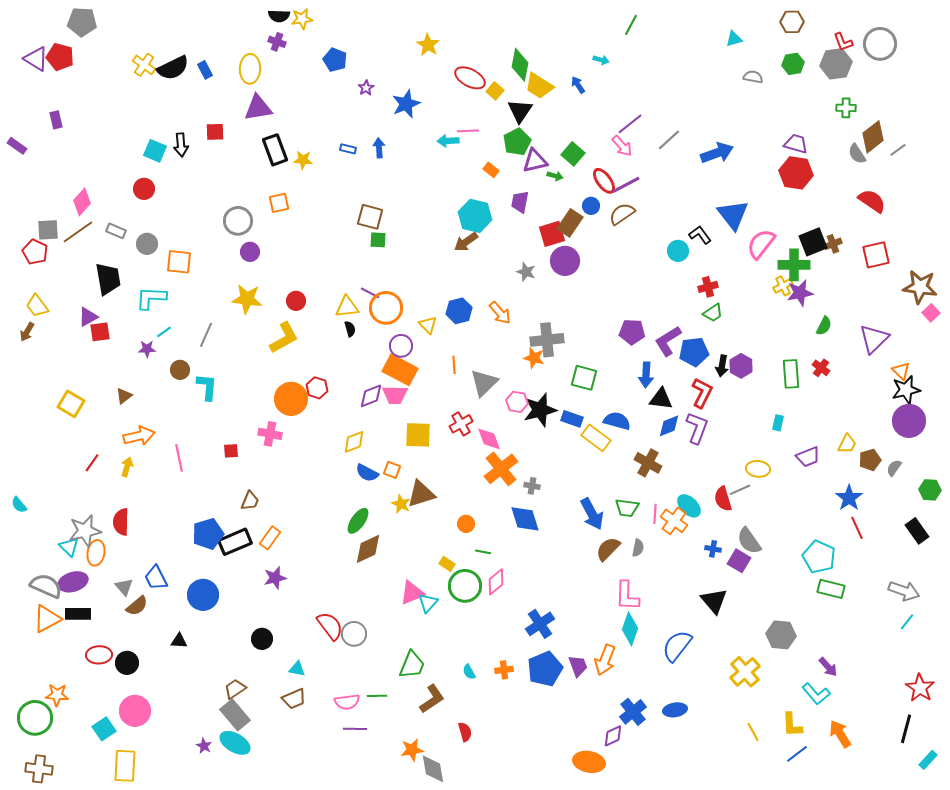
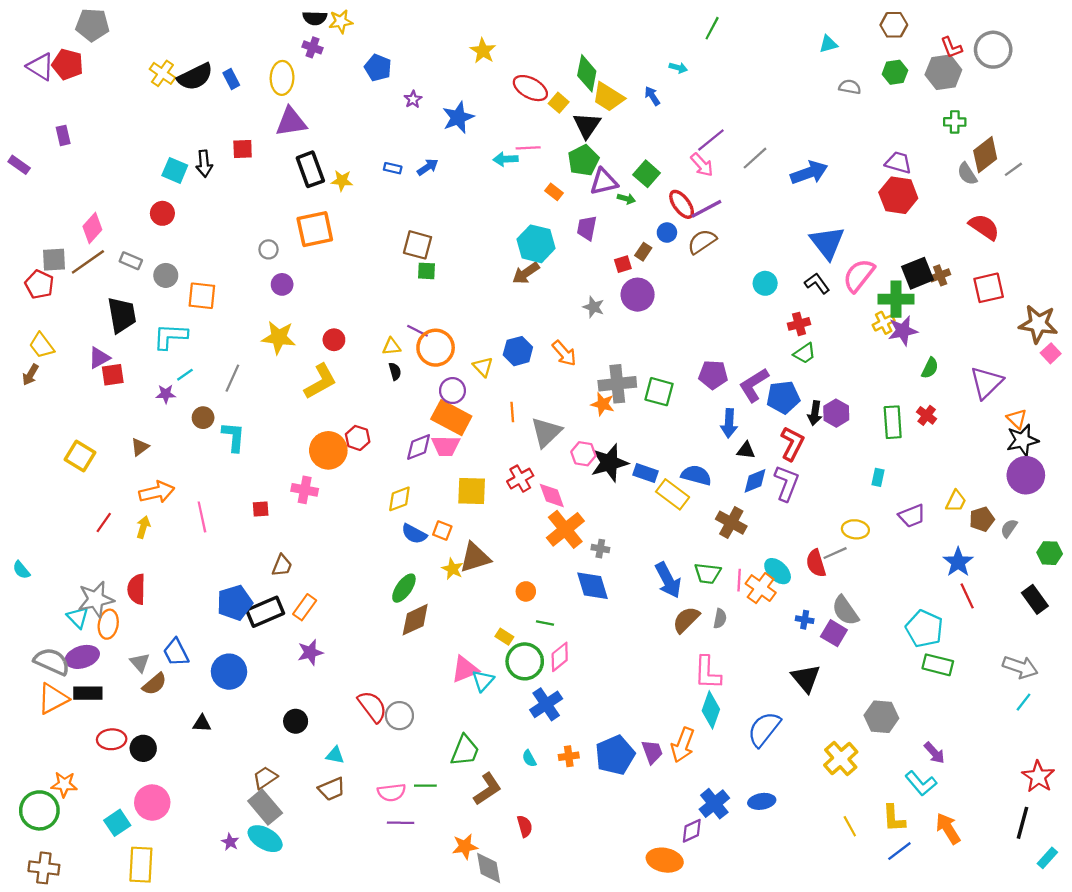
blue arrow: (379, 148) -> (428, 167), turned 60
orange square: (279, 203) -> (315, 229), size x1.6
gray circle: (238, 221) -> (268, 249), size x0.6
brown rectangle: (570, 223) -> (643, 252), size x0.6
red square: (552, 234) -> (623, 264), size x0.6
black L-shape: (700, 235) -> (817, 283), moved
yellow triangle: (347, 307) -> (392, 347), size x0.7
green square: (584, 378) -> (659, 392), moved
black triangle: (661, 399) -> (746, 450), size x0.7
blue cross: (540, 624) -> (546, 704), moved

